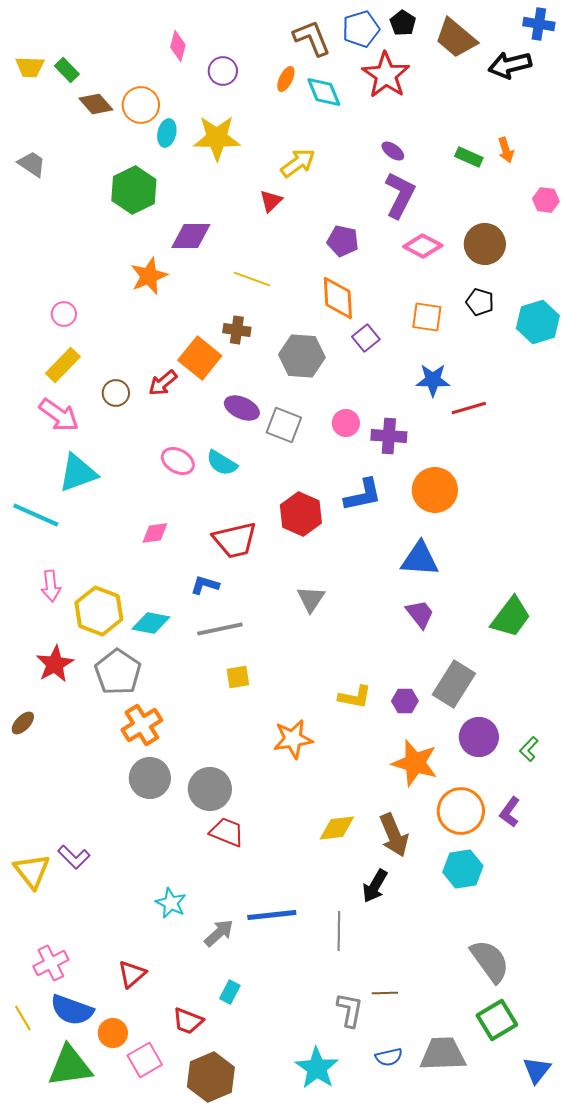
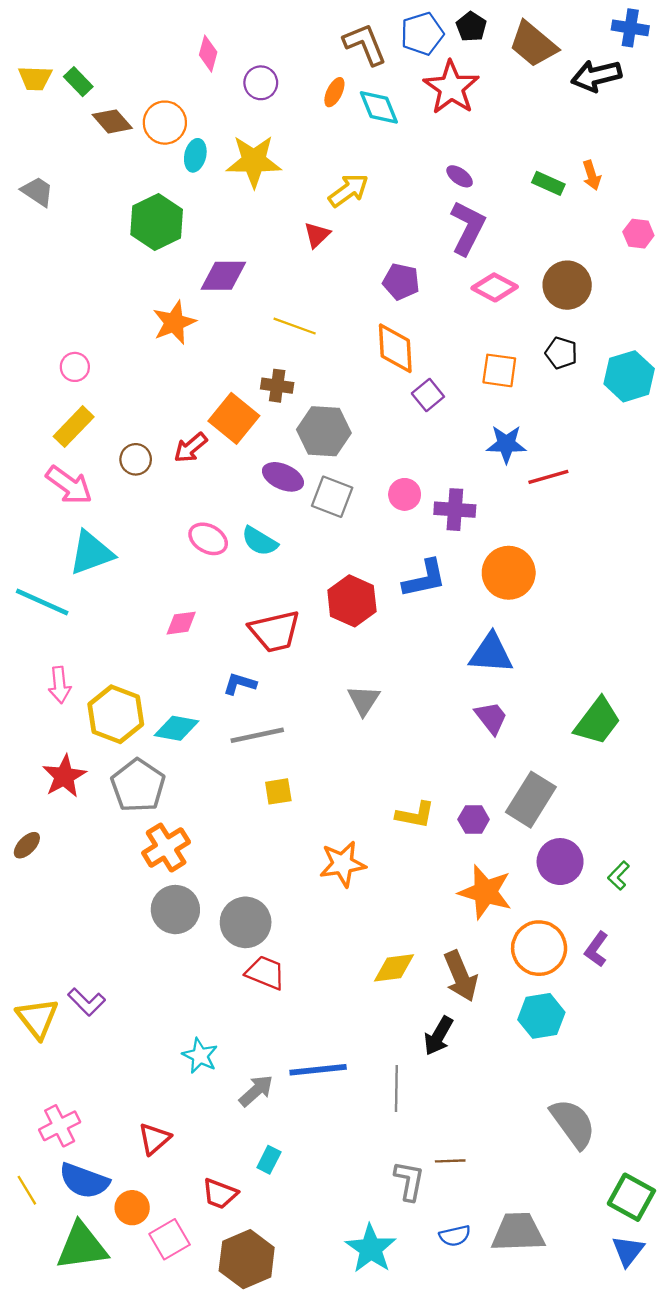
gray hexagon: (302, 356) -> (324, 431), moved
green square: (497, 1020) -> (631, 1197), moved, turned -30

